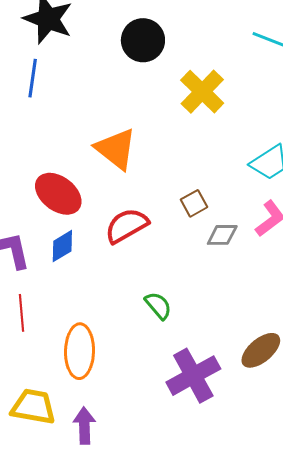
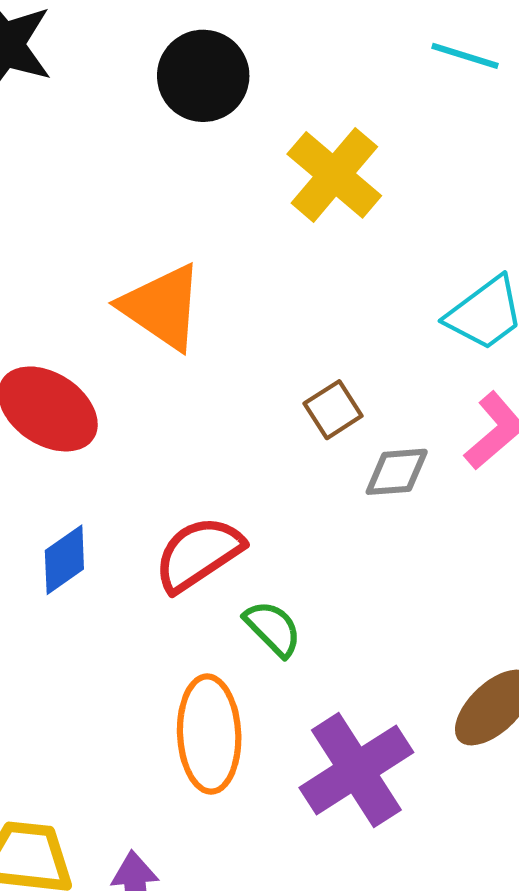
red semicircle: (127, 226) -> (199, 554), moved
blue diamond: (62, 246) -> (64, 560), moved
orange ellipse: (80, 351) -> (209, 734), moved

